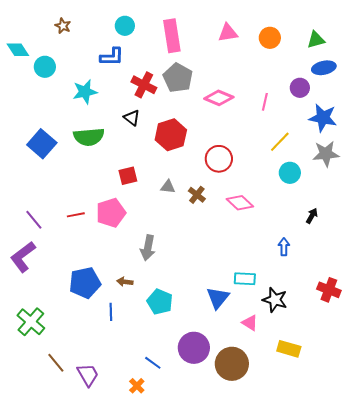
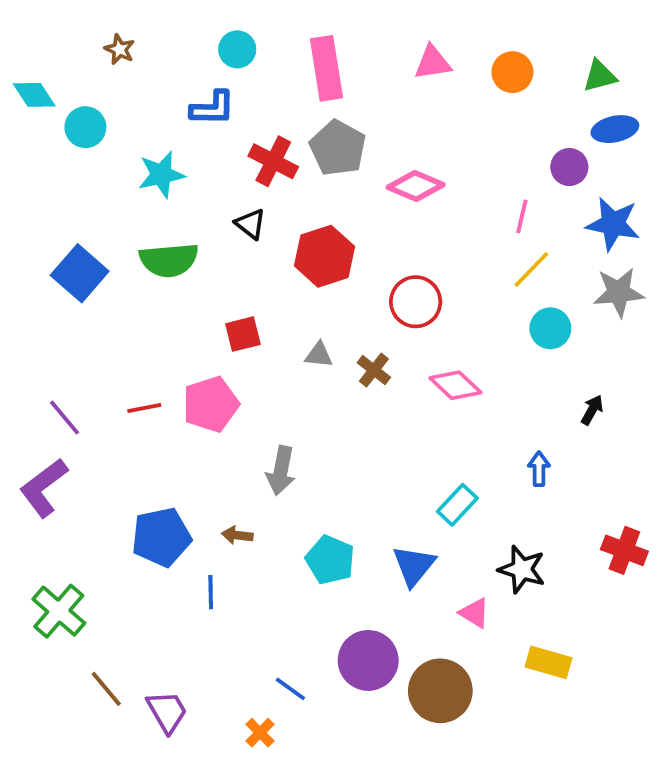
pink line: (265, 102) -> (522, 216), moved
cyan rectangle: (245, 279) -> (457, 505), moved, turned -50
cyan pentagon: (160, 302) -> (330, 560), moved

